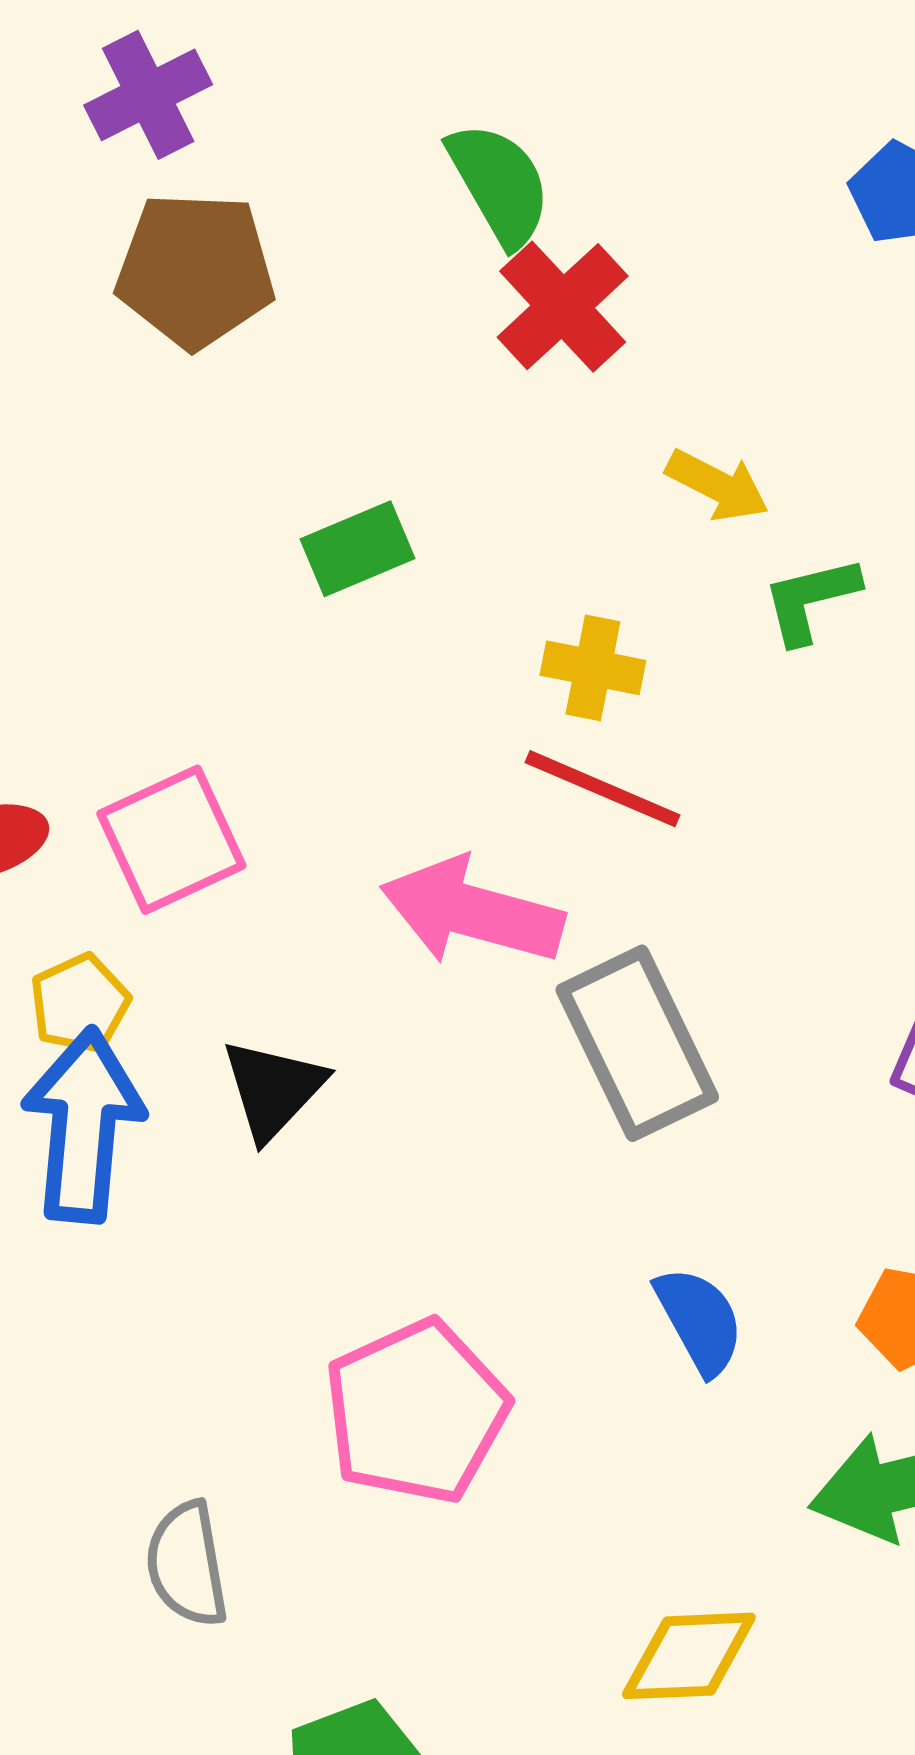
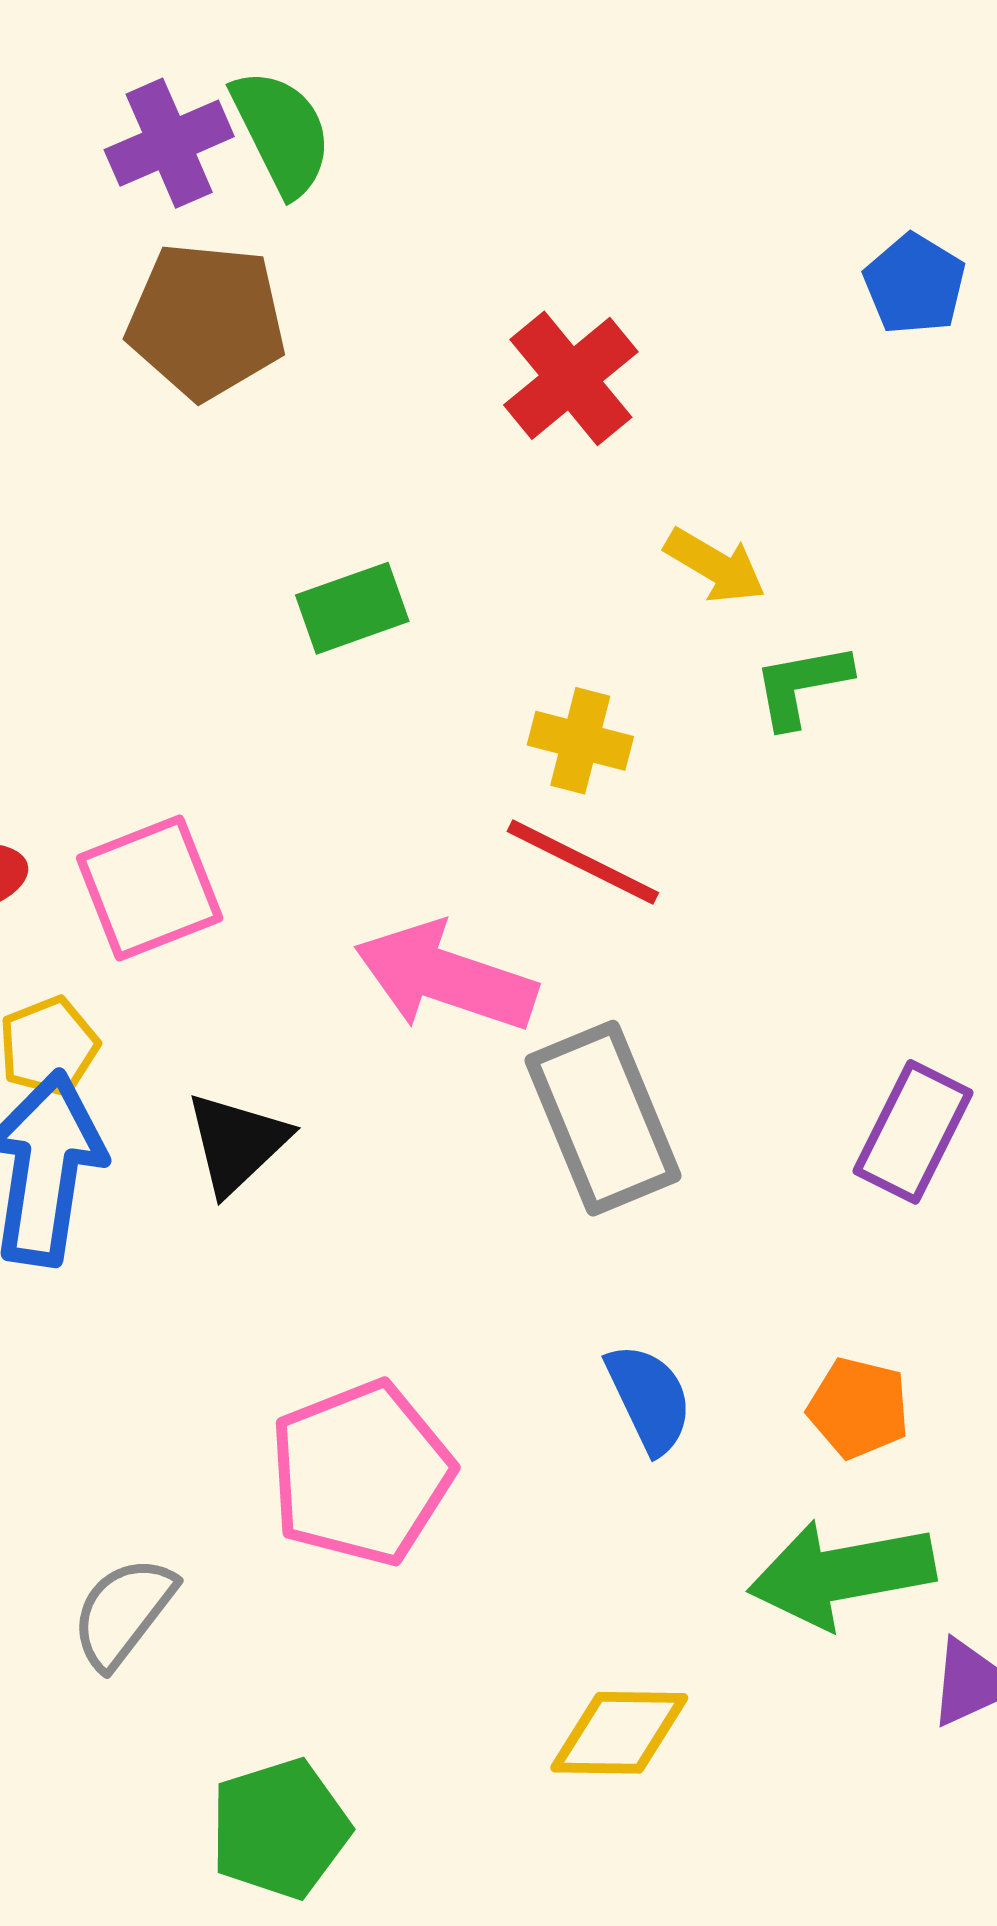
green semicircle: (499, 184) -> (282, 132), moved
gray semicircle: (187, 1564) -> (123, 1612), turned 44

